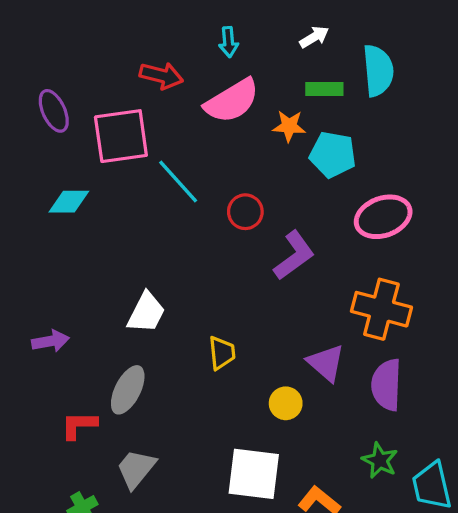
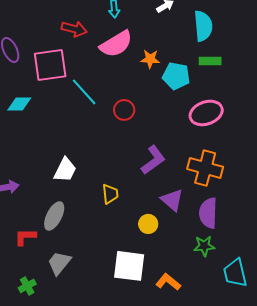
green rectangle: (324, 89) -> (210, 61), moved
purple L-shape: (294, 255) -> (153, 160), moved
green star: (380, 460) -> (204, 246), moved, turned -30

